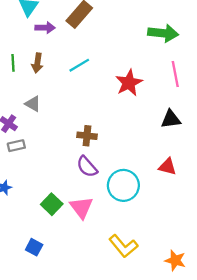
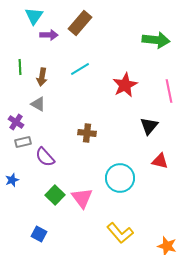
brown arrow: (37, 63) -> (42, 77), moved
pink line: (175, 74) -> (169, 91), moved
black triangle: (171, 119) -> (149, 126), moved, turned -42
purple semicircle: (87, 167) -> (45, 157), moved

